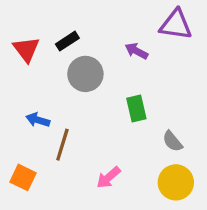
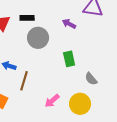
black rectangle: (67, 41) -> (27, 18), turned 32
yellow circle: (176, 182) -> (80, 104), moved

